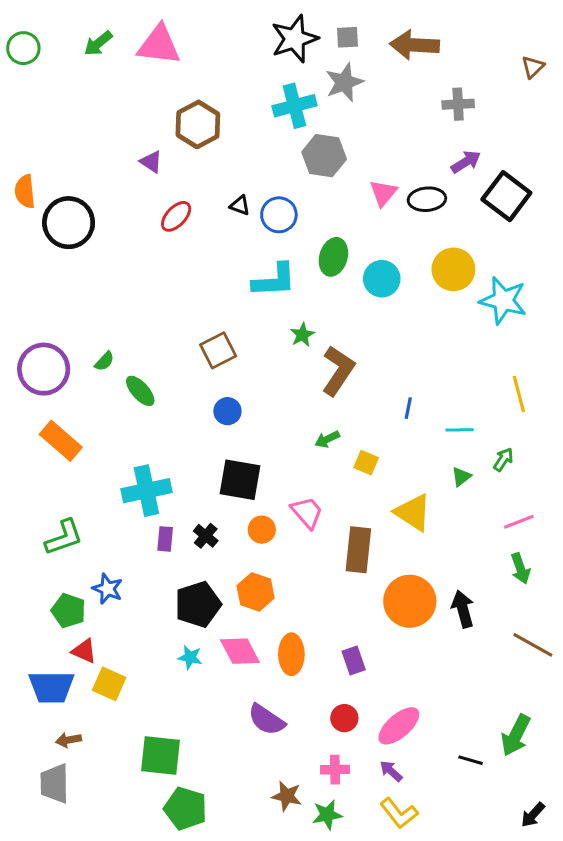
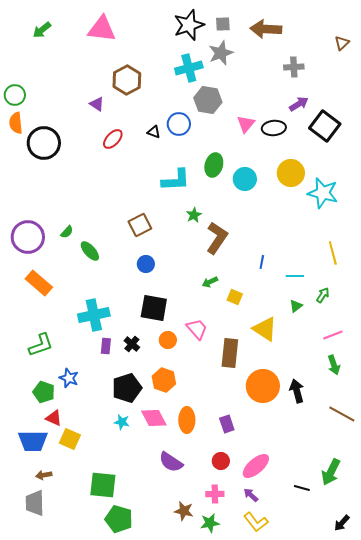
green arrow: (98, 43) -> (42, 30), moved
green circle: (23, 48) -> (15, 95), moved
blue circle: (279, 215) -> (179, 124), moved

